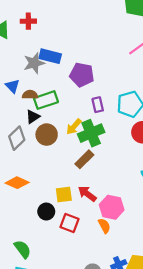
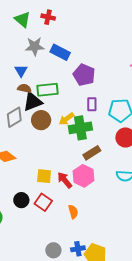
gray star: (34, 63) -> (35, 46), moved
brown semicircle: (30, 95) -> (24, 88), moved
black triangle: (33, 117) -> (33, 102), size x1.5
brown rectangle: (84, 159) -> (92, 153), moved
pink hexagon: (112, 207) -> (83, 176), moved
black circle: (46, 212) -> (21, 200), moved

